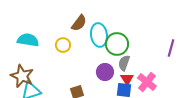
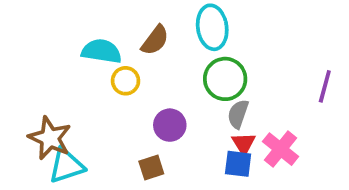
cyan ellipse: (99, 35) -> (212, 27), moved
cyan semicircle: (28, 40) -> (101, 51), moved
purple circle: (105, 72) -> (170, 125), moved

